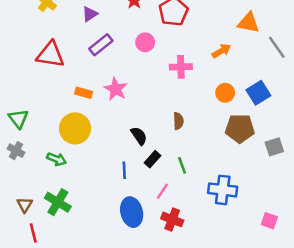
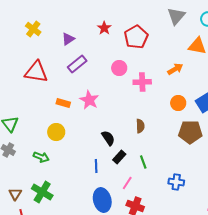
pink circle: (145, 42) -> (119, 68), moved
yellow circle: (75, 128) -> (56, 132), size x0.7
blue cross: (223, 190) -> (176, 182), size x0.7

